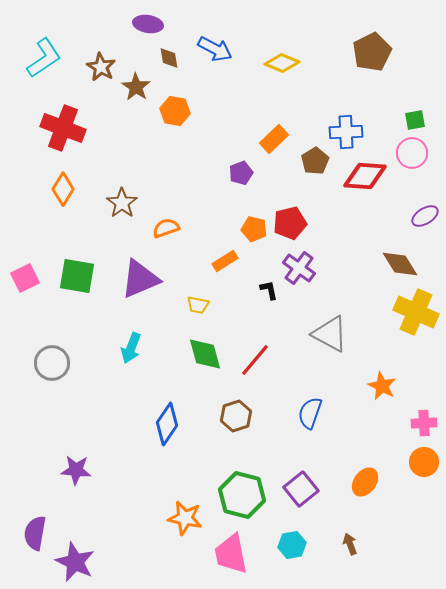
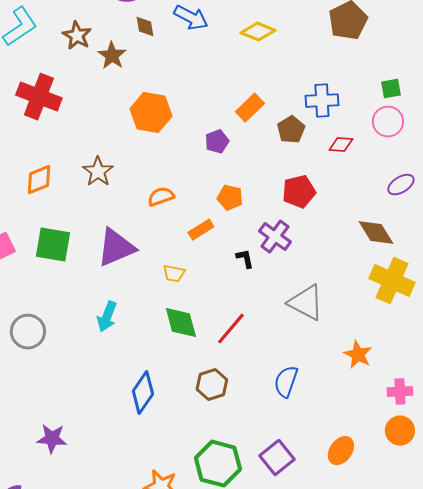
orange hexagon: (175, 111) -> (151, 113), moved, size x1.4
red diamond: (365, 176) -> (341, 145), size x0.6
orange diamond: (63, 189) -> (39, 180), moved, turned 36
red pentagon: (290, 223) -> (299, 192), moved
orange semicircle: (166, 228) -> (161, 197), moved

